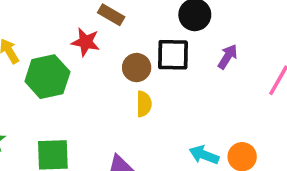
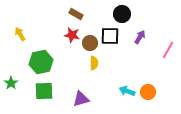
red star: (86, 42) -> (72, 35), moved
green hexagon: (47, 77) -> (41, 62), moved

